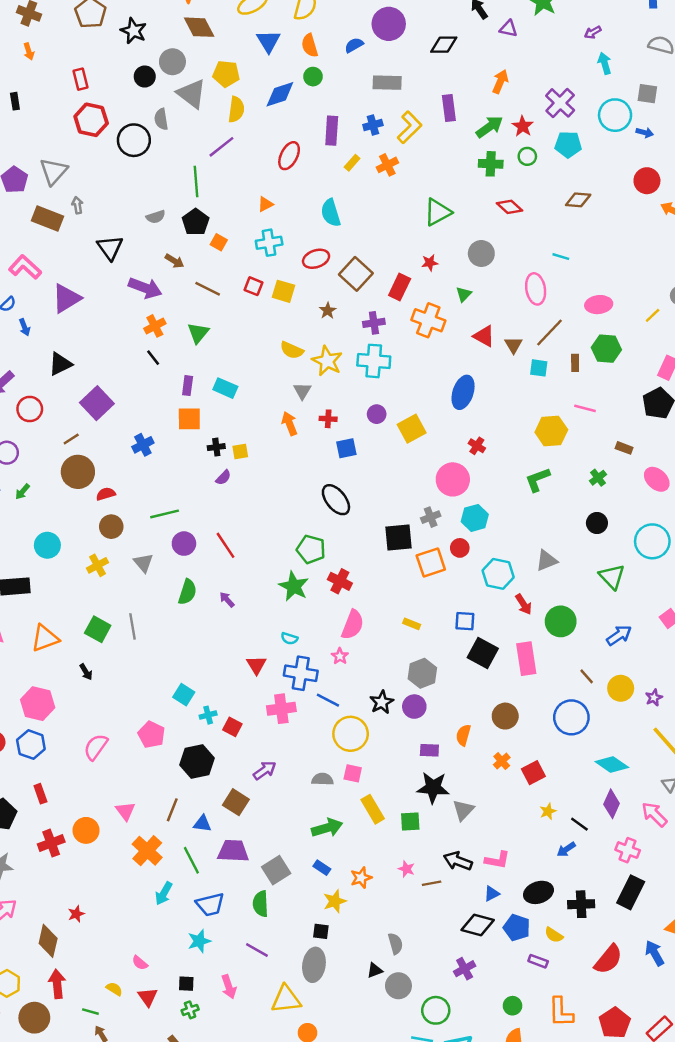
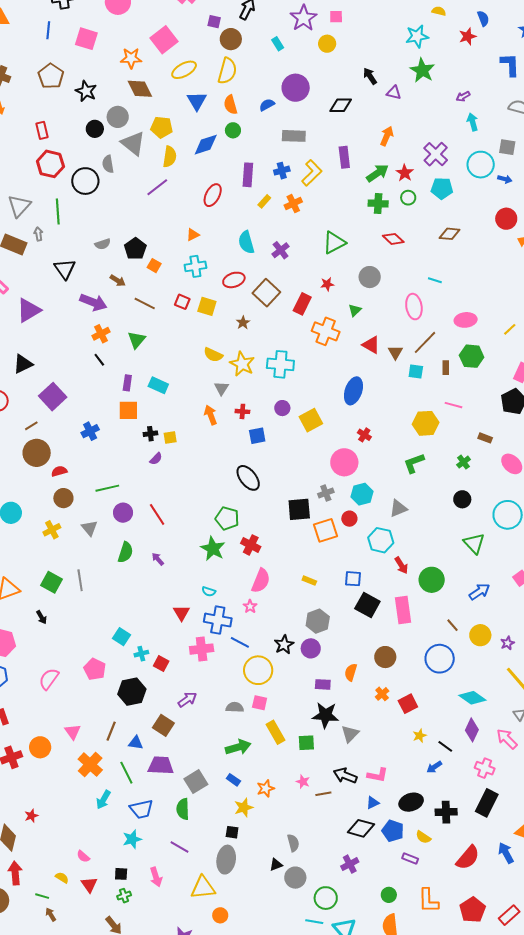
green line: (196, 182) -> (58, 211), moved
purple cross: (374, 323) -> (281, 250), moved, turned -30
gray triangle: (547, 561) -> (398, 508), moved

